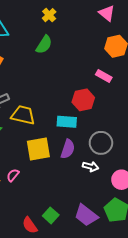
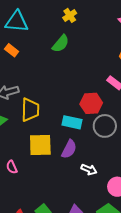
yellow trapezoid: (23, 115) -> (30, 110), turned 70
gray circle: (101, 143) -> (105, 126), moved
pink semicircle: (13, 175) -> (12, 167), turned -72

